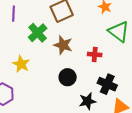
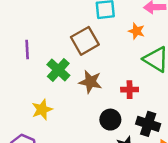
yellow star: (21, 64) -> (42, 109), turned 30
black circle: (68, 77) -> (110, 120), moved

